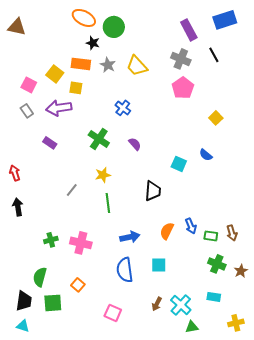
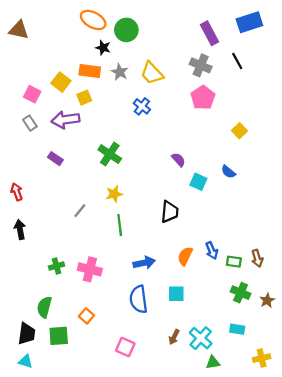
yellow square: (76, 88) -> (84, 98), turned -32
blue cross: (123, 108) -> (142, 106), moved
purple semicircle: (135, 144) -> (178, 160), moved

